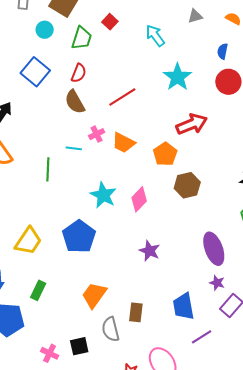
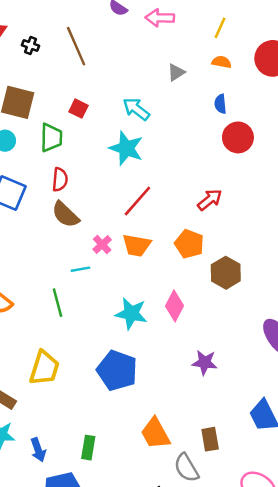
cyan star: (177, 77) -> (126, 148), moved
red line: (122, 97) -> (137, 201), moved
red arrow: (192, 124) -> (210, 200), size x0.7
yellow trapezoid: (28, 241) -> (44, 368), moved
orange trapezoid: (94, 295) -> (155, 433), turned -48

